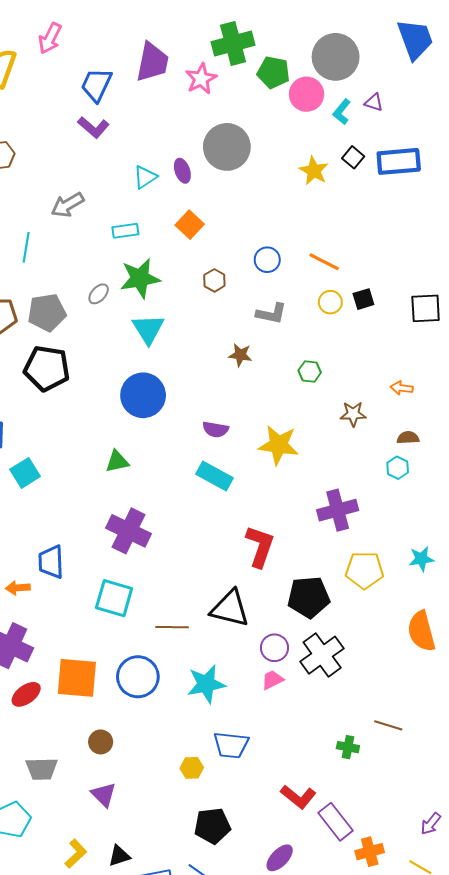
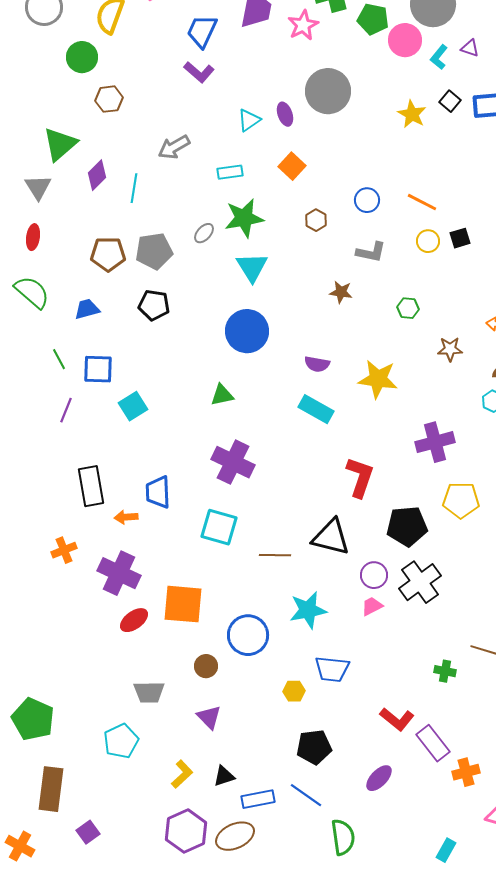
black pentagon: (47, 368) -> (154, 305), size x0.7
blue circle: (138, 677) -> (248, 635), moved

